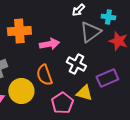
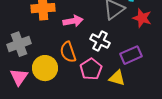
yellow triangle: (84, 93) -> (117, 78), moved
pink pentagon: (62, 103) -> (91, 69), moved

